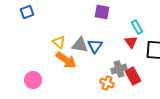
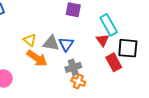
cyan rectangle: (137, 27) -> (109, 25), size x1.5
gray cross: (119, 69) -> (73, 67), moved
red rectangle: (133, 76) -> (114, 62), moved

